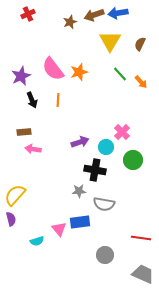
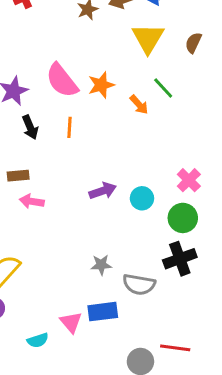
orange arrow: (141, 82) -> (139, 105), moved
pink cross: (122, 132) -> (189, 180), moved
black cross: (95, 170) -> (180, 259), moved, turned -30
red line: (141, 238) -> (175, 348), moved

